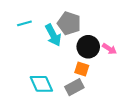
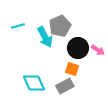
gray pentagon: (69, 23) -> (60, 26), turned 30

